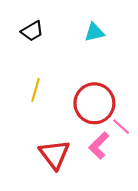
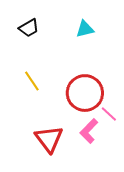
yellow line: (36, 90) -> (32, 81), turned -50

